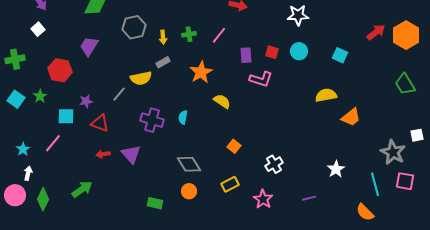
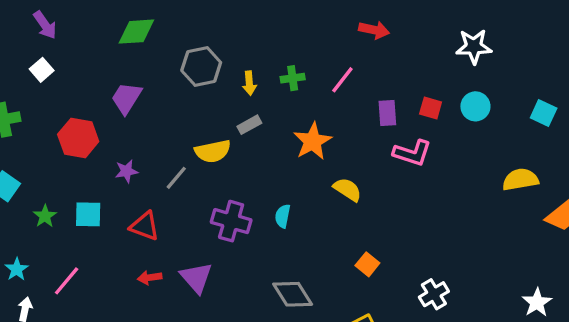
green star: (40, 96) -> (45, 216), moved
purple star: (86, 101) -> (126, 171), moved
pink line: (53, 143) -> (67, 281), moved

